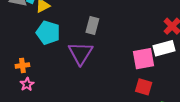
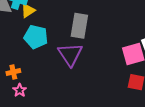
gray rectangle: (92, 25) -> (79, 26), size x1.4

